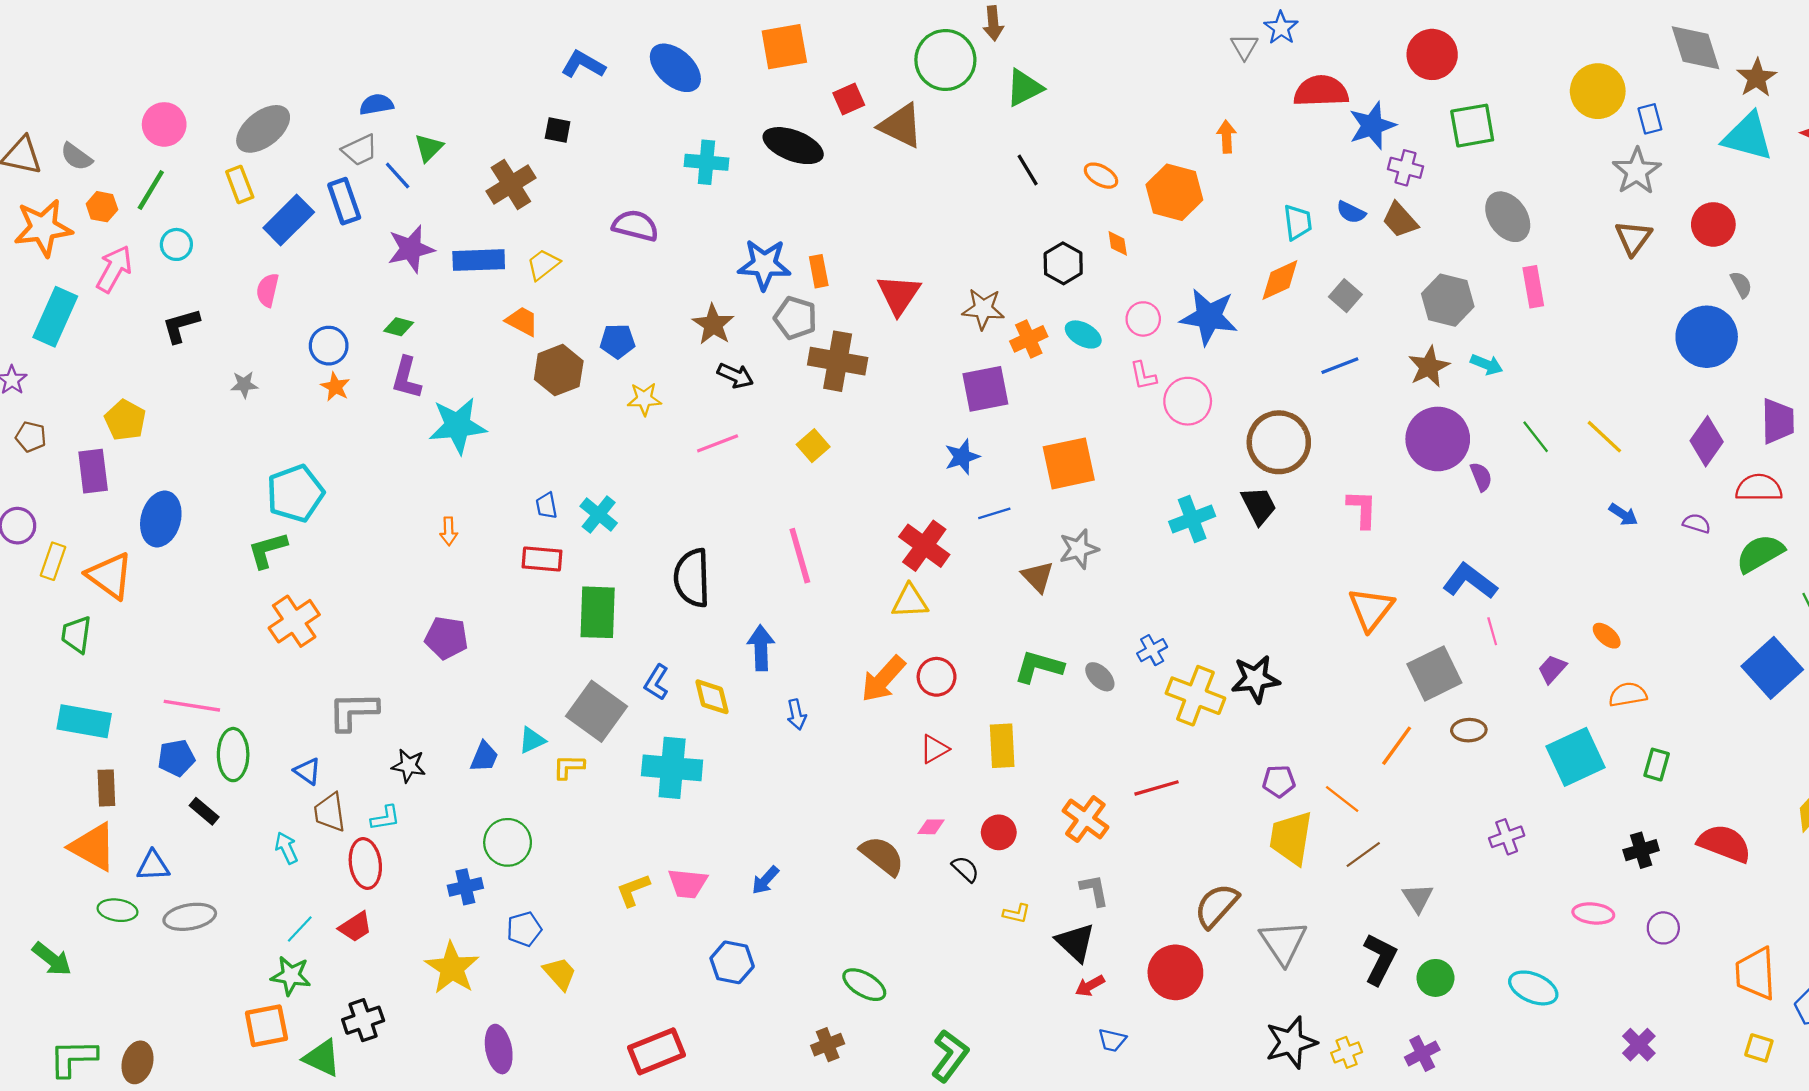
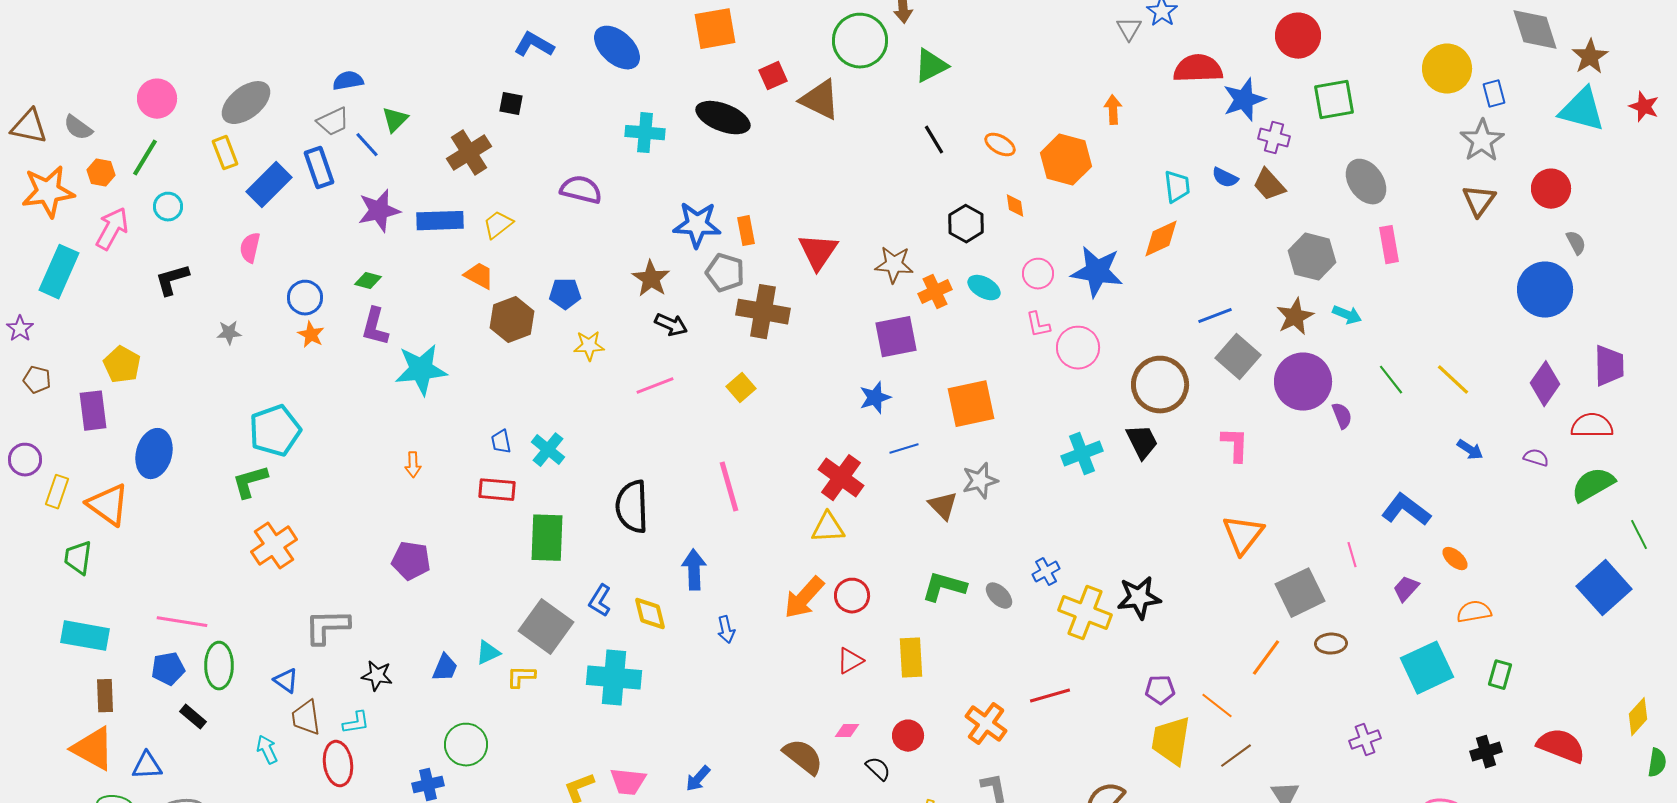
gray square: (1345, 296) -> (1238, 357), moved, size x1.5
blue L-shape: (1470, 581) -> (1406, 510), moved

